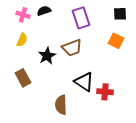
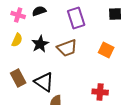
orange square: (116, 41) -> (106, 50), moved
black star: (47, 56) -> (40, 44), moved
black triangle: (84, 82) -> (44, 82), moved

